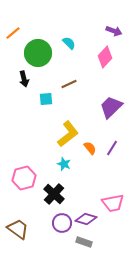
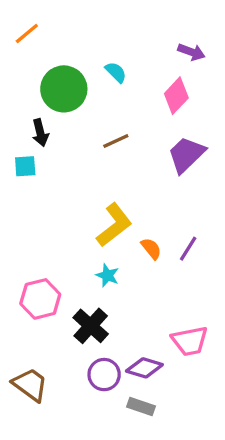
orange line: (13, 33) -> (27, 34), moved
cyan square: (46, 99) -> (25, 166), moved
purple trapezoid: (111, 107) -> (186, 154), moved

